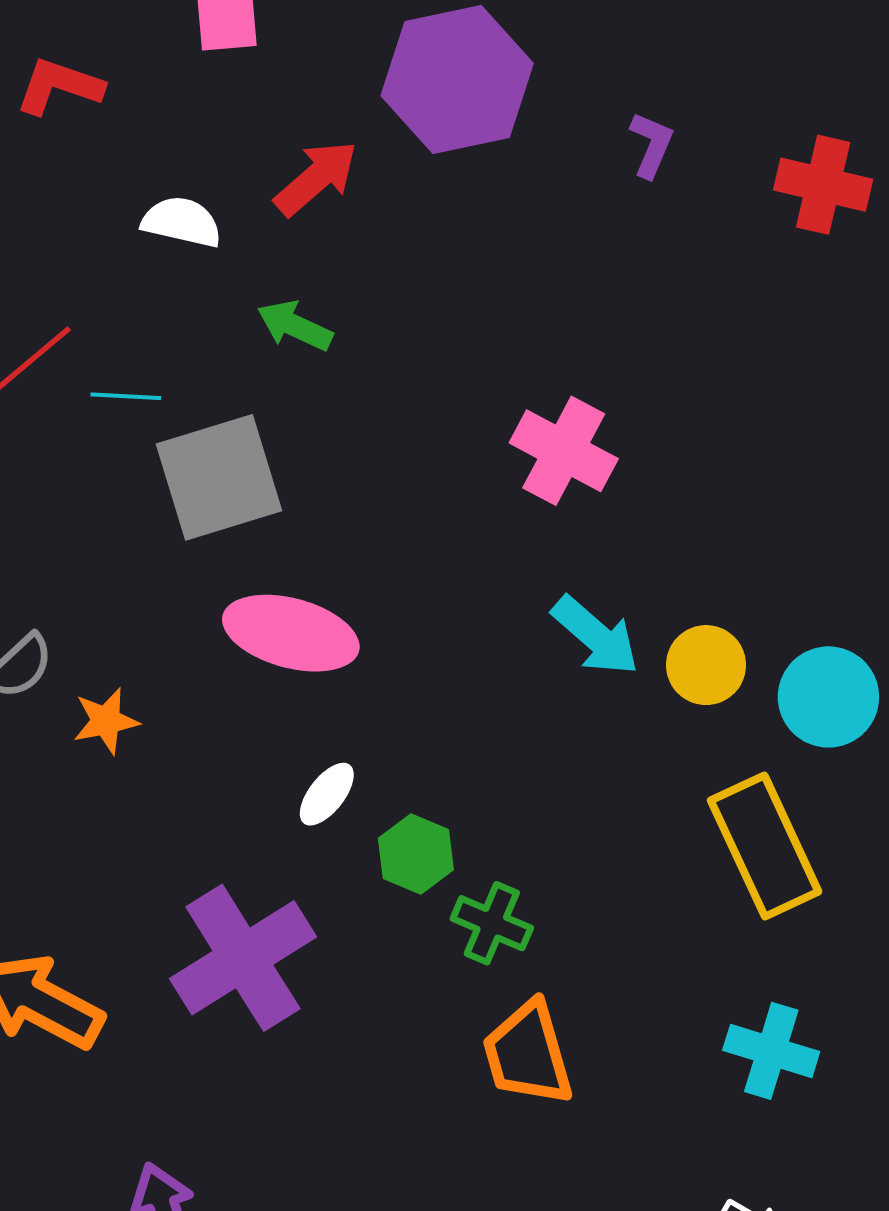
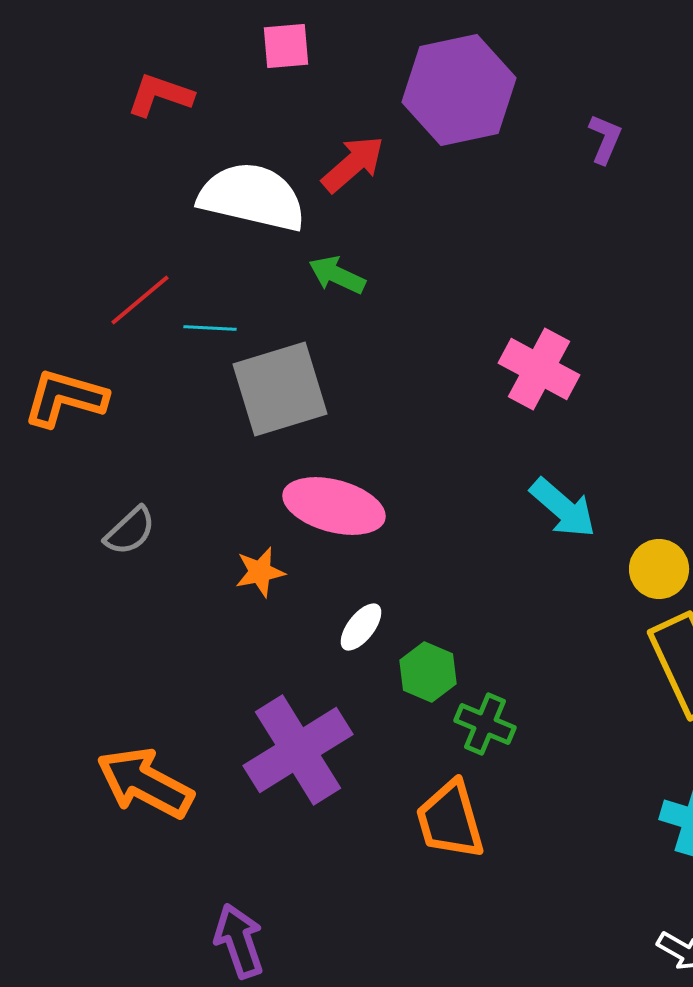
white semicircle: (182, 222) -> (252, 197), size x1.8
yellow circle: (706, 665) -> (659, 569), moved
orange star: (106, 721) -> (260, 572), moved
orange trapezoid: (528, 1054) -> (450, 820), moved

